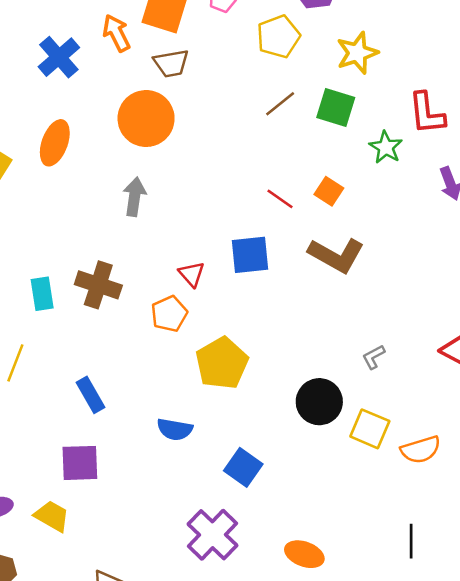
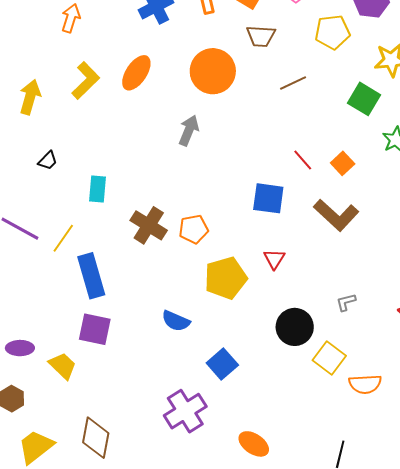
brown trapezoid: (171, 63) -> (261, 36), moved
brown line: (280, 104) -> (293, 83), moved
red triangle: (192, 274) -> (274, 259), moved
brown cross: (98, 285) -> (149, 225), moved
blue rectangle: (91, 395) -> (91, 276), moved, size x1.5

